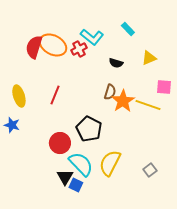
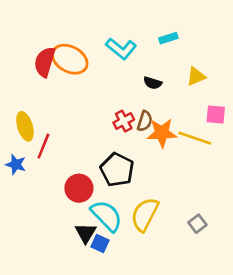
cyan rectangle: (128, 29) -> (168, 38), turned -64
red cross: (79, 49) -> (124, 121), moved
red line: (55, 95) -> (43, 146), moved
orange star: (123, 101) -> (162, 133), turned 30

